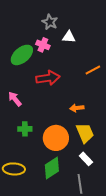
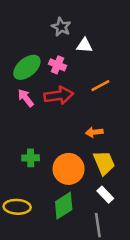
pink cross: (43, 45) -> (58, 65), moved
orange line: (93, 70) -> (100, 86), moved
pink arrow: (15, 99) -> (26, 98), moved

